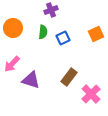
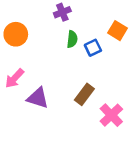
green semicircle: (43, 32) -> (72, 39), moved
orange square: (96, 34) -> (117, 31), moved, turned -35
blue square: (63, 38) -> (93, 48), moved

